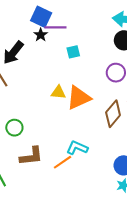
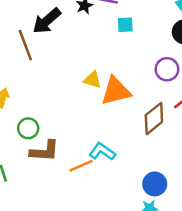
cyan square: (73, 52) -> (125, 25), moved
green circle: (14, 128) -> (28, 128), moved

